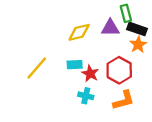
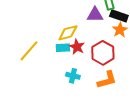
yellow diamond: (79, 32) -> (68, 33), moved
red star: (90, 74) -> (77, 47), moved

